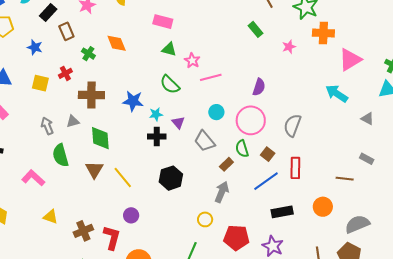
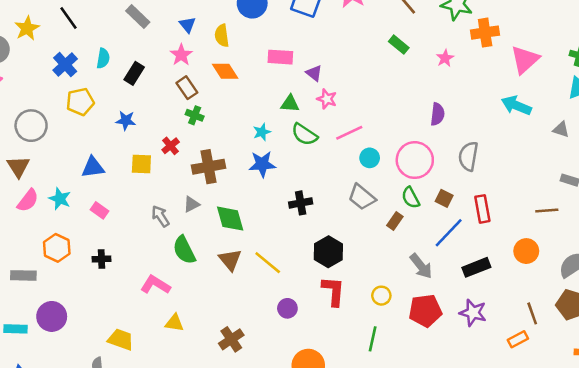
brown rectangle: (66, 31) -> (187, 88), moved
orange diamond: (117, 43) -> (225, 71), moved
green triangle: (169, 49) -> (290, 104), moved
pink line: (211, 77) -> (349, 133), moved
purple semicircle: (259, 87) -> (437, 114), moved
cyan star: (156, 114) -> (262, 132), moved
purple triangle: (178, 122) -> (314, 73), moved
gray arrow: (222, 192) -> (421, 266), moved, turned 130
yellow triangle: (51, 217) -> (174, 323), moved
red L-shape: (112, 238) -> (333, 291), moved

